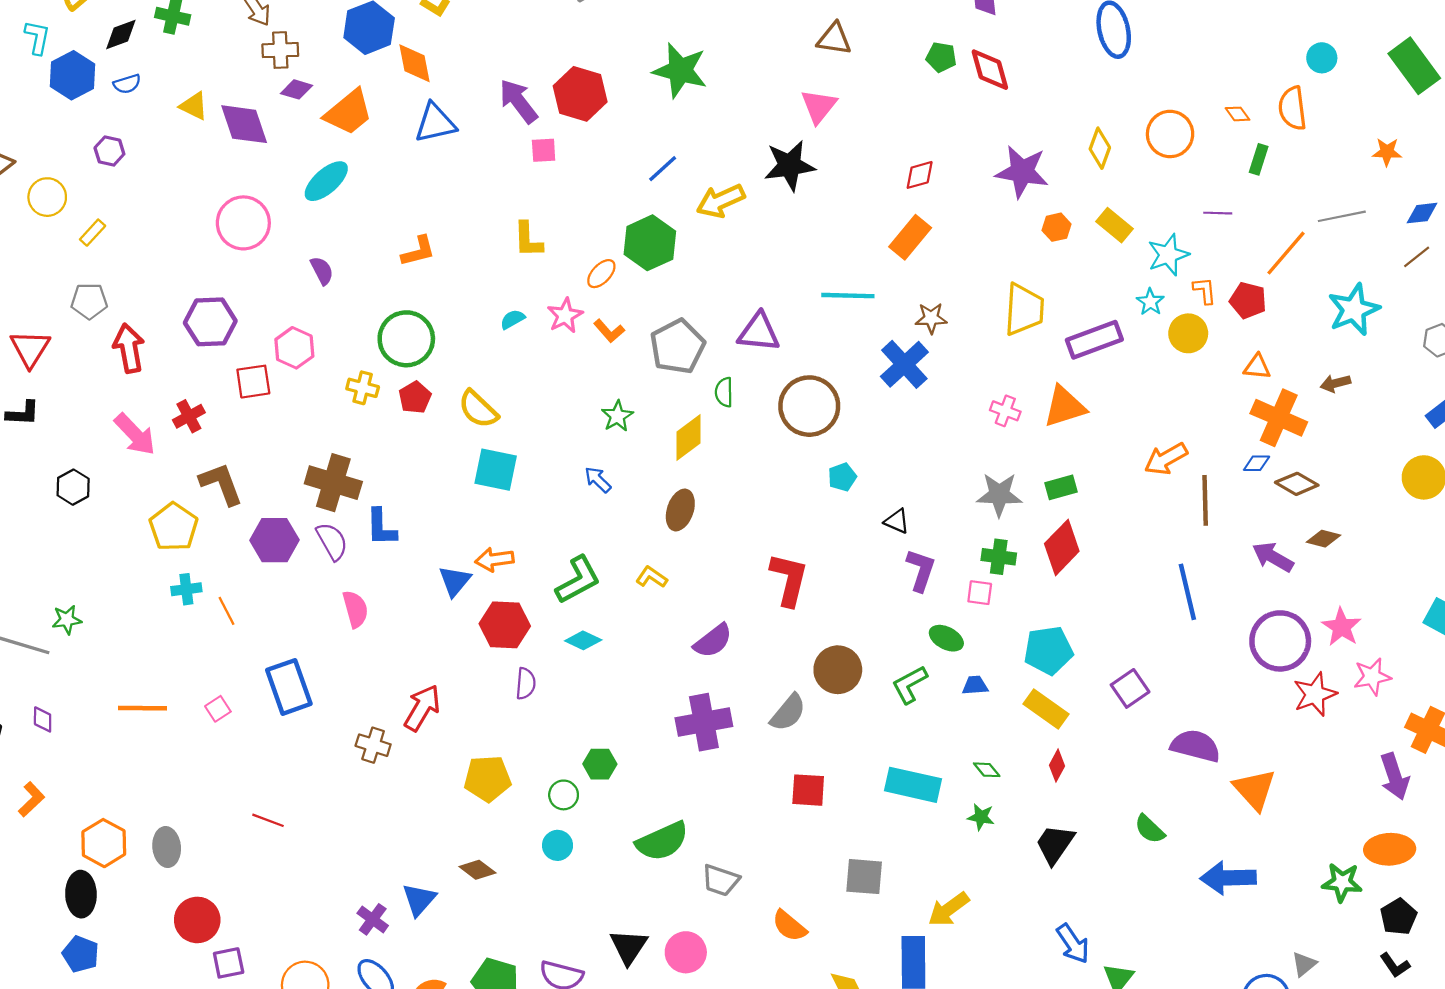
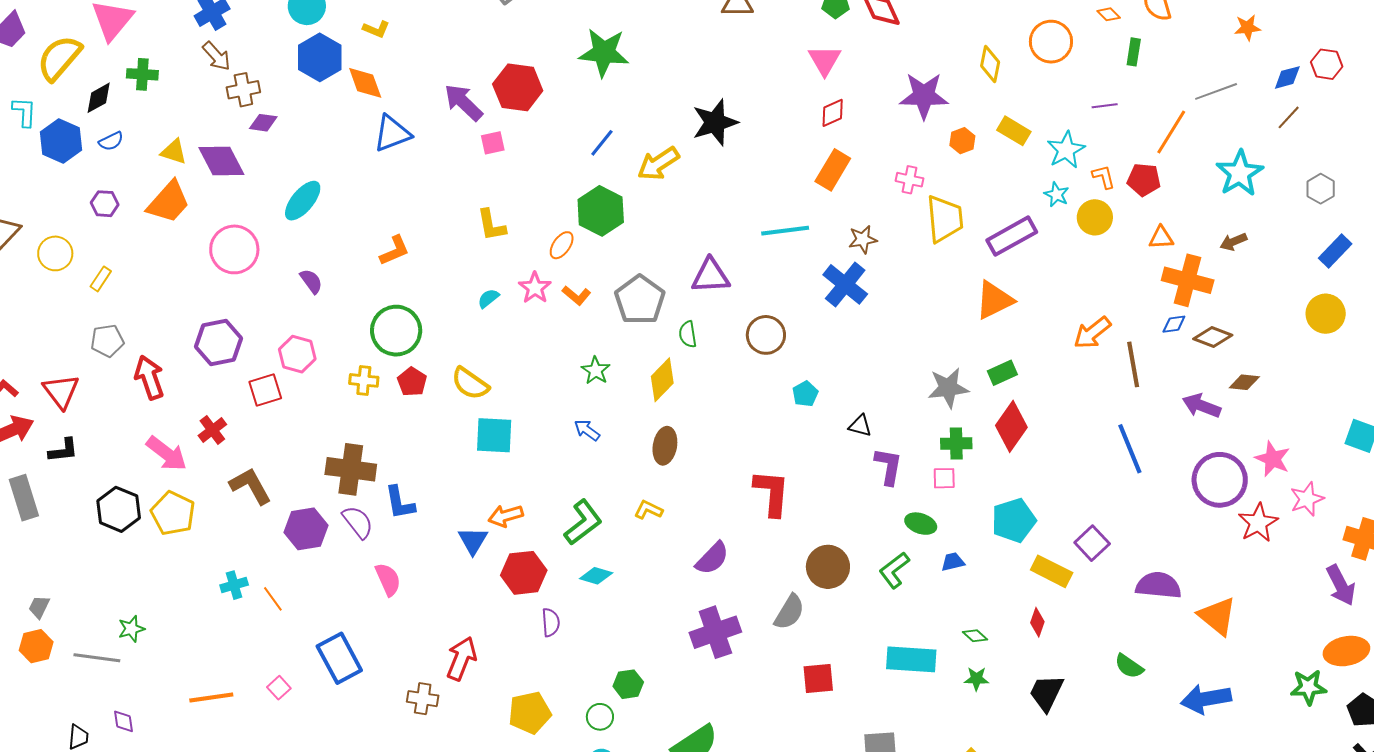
pink triangle: (819, 106) -> (825, 60), moved
orange trapezoid: (349, 112) -> (169, 202), moved
brown circle: (809, 406) -> (766, 335), size x0.7
pink cross: (1005, 411) -> (909, 180), moved
black hexagon: (73, 487) -> (119, 509), size x1.4
yellow pentagon: (174, 527) -> (173, 513), moved
yellow rectangle: (1046, 709) -> (1052, 571), moved

